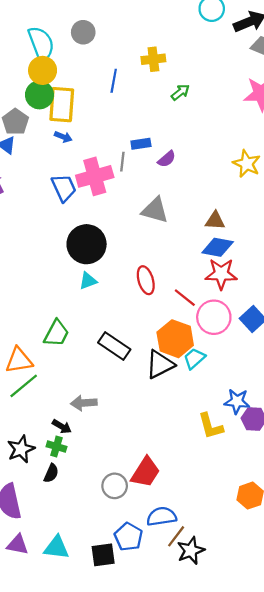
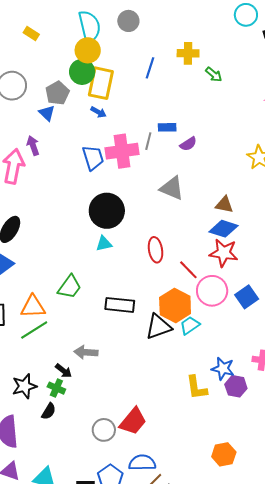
green arrow: (180, 92) -> (214, 74), moved, turned 72
black rectangle: (114, 346) -> (120, 305), turned -36

